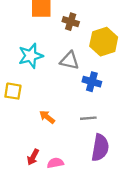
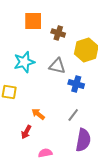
gray line: (88, 118) -> (73, 115), turned -48
red arrow: (33, 157) -> (26, 132), moved

